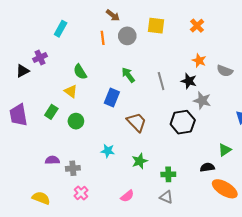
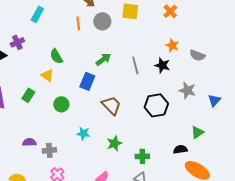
green arrow: (128, 75) -> (103, 59), turned 91
gray star: (202, 101) -> (187, 90), moved
green circle: (76, 121) -> (61, 104), moved

